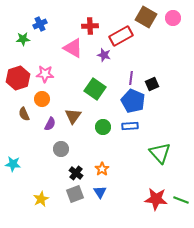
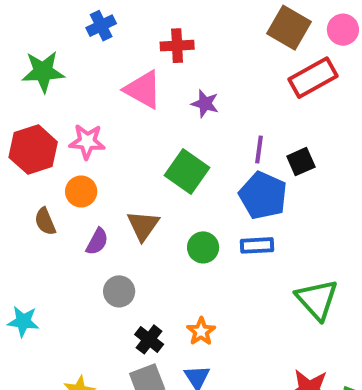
blue cross: (40, 24) -> (101, 26), moved
red rectangle: (121, 36) -> (313, 78), moved
green star: (23, 39) -> (43, 72), size x1.5

